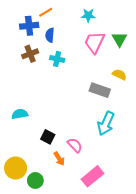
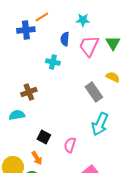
blue semicircle: (50, 35) -> (65, 39), moved
brown cross: (30, 54) -> (29, 92), moved
gray rectangle: (100, 90) -> (94, 92), turned 36
pink semicircle: (75, 145) -> (70, 145), turned -119
orange arrow: (59, 159) -> (37, 158), moved

